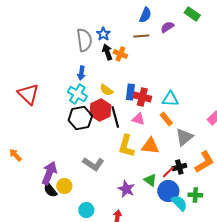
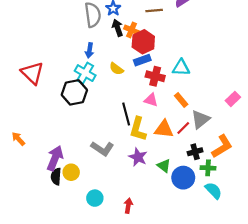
blue rectangle: (130, 92) -> (142, 60), moved, turned 63
cyan triangle: (170, 99) -> (181, 68), moved
red hexagon: (100, 110) -> (143, 42), moved
black line: (115, 117) -> (126, 114), moved
black hexagon: (80, 118) -> (74, 92), moved
red line: (168, 172) -> (183, 128), moved
purple star: (126, 189) -> (138, 157), moved
black semicircle: (50, 190) -> (56, 177), turned 42
green cross: (195, 195) -> (208, 168), moved
cyan semicircle: (179, 203) -> (213, 191), moved

